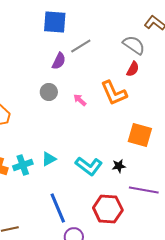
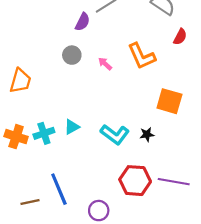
red semicircle: (133, 69) -> (180, 37), moved
purple line: (144, 190) -> (174, 182), moved
blue line: (58, 208) -> (59, 189), moved

